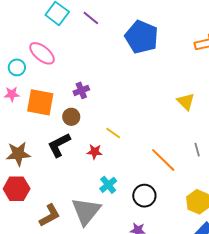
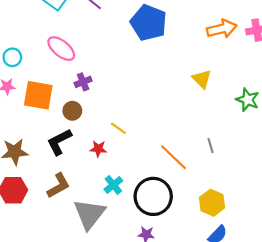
pink ellipse: (42, 53) -> (61, 49), moved
yellow triangle: (186, 102) -> (202, 79), moved
black circle: (144, 196) -> (153, 196), size x1.5
brown L-shape: (50, 215) -> (58, 186), moved

